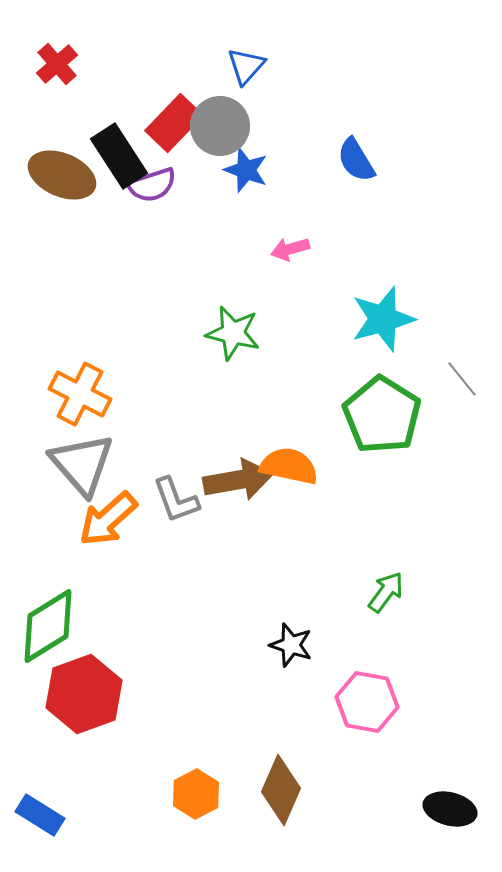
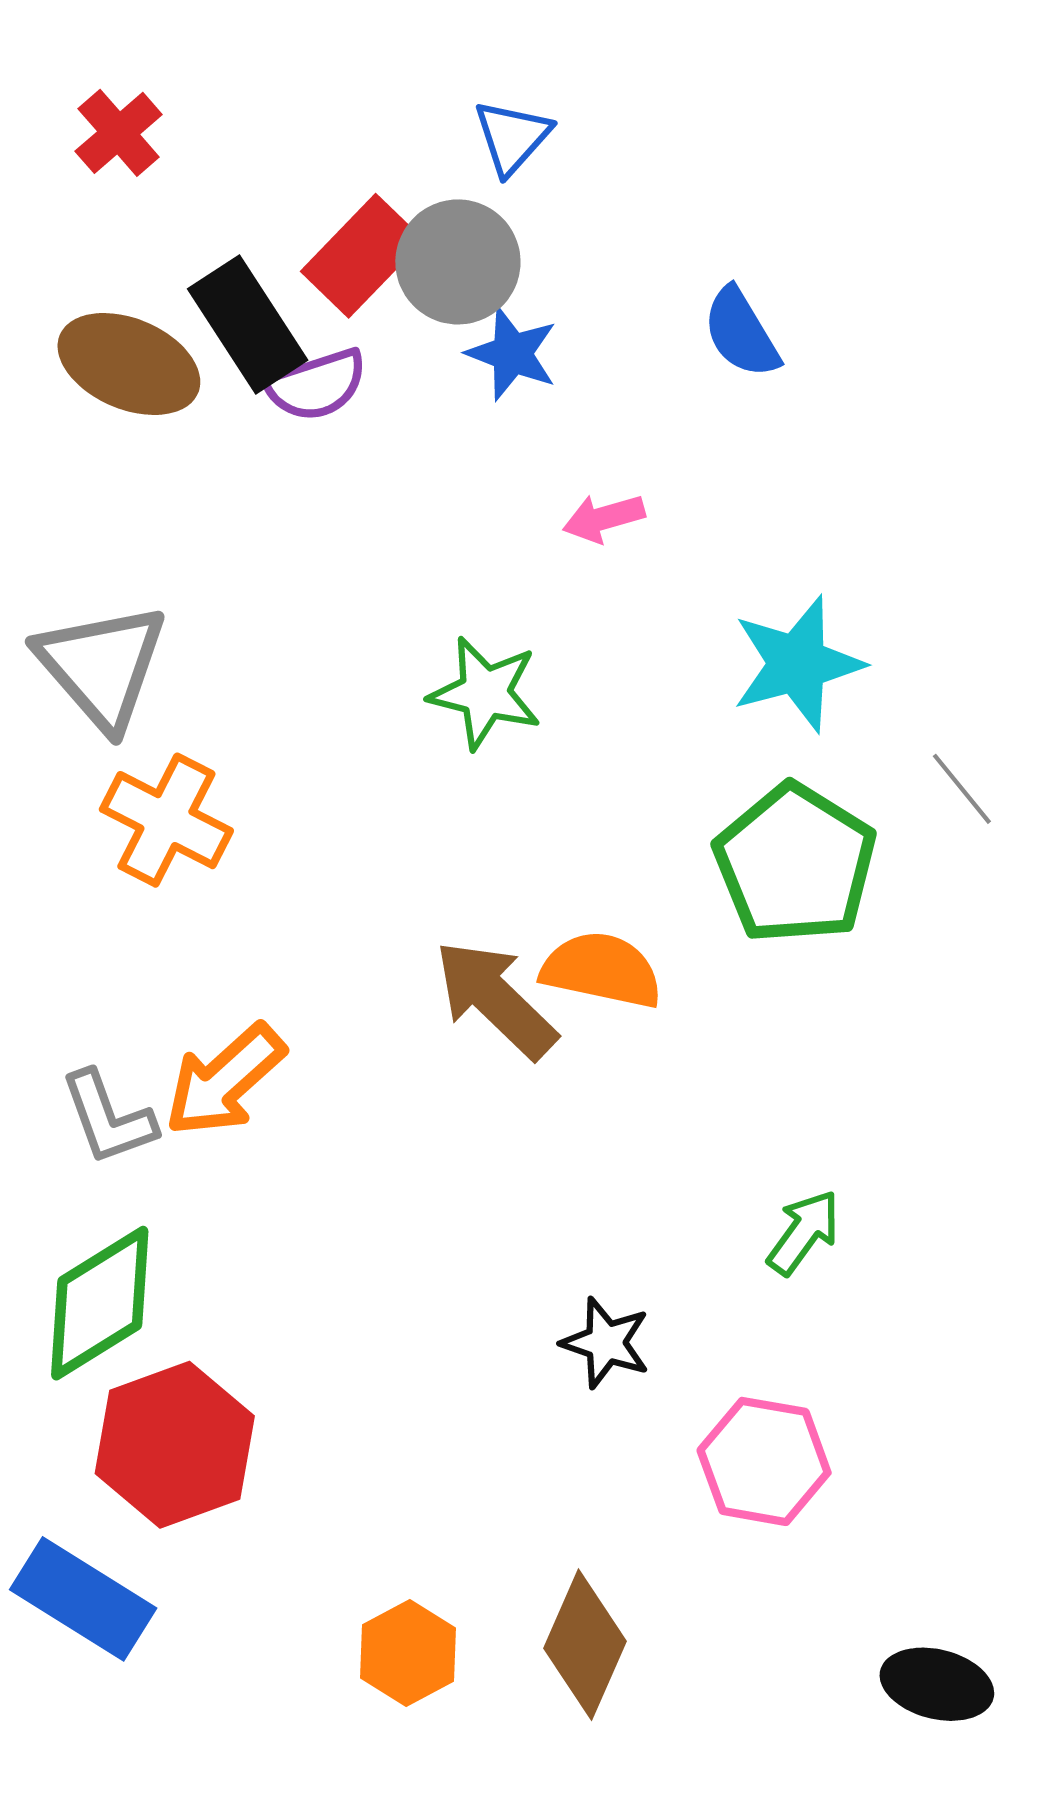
gray triangle: (82, 464) -> (102, 666), moved
brown arrow: (238, 480) -> (495, 999), turned -126
gray L-shape: (176, 500) -> (108, 1118), moved
blue rectangle: (40, 815) -> (83, 1599), moved, size x1.4

